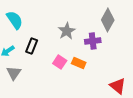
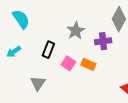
black rectangle: (32, 46) -> (48, 50), moved
gray triangle: (14, 73) -> (38, 83), moved

